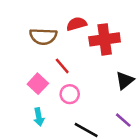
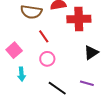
pink square: (38, 84) -> (14, 50), moved
purple line: (123, 120) -> (87, 83), turned -32

